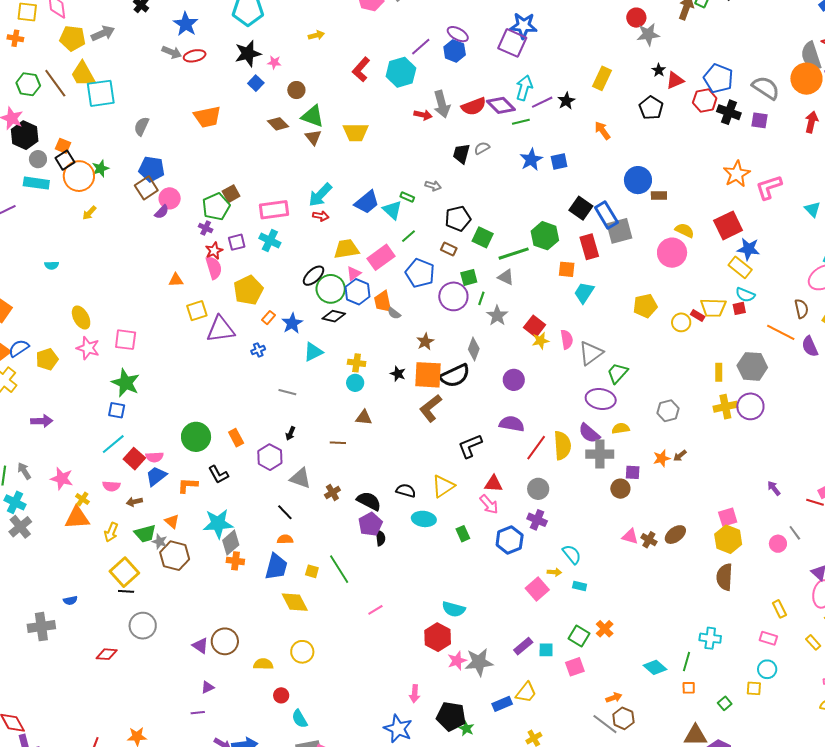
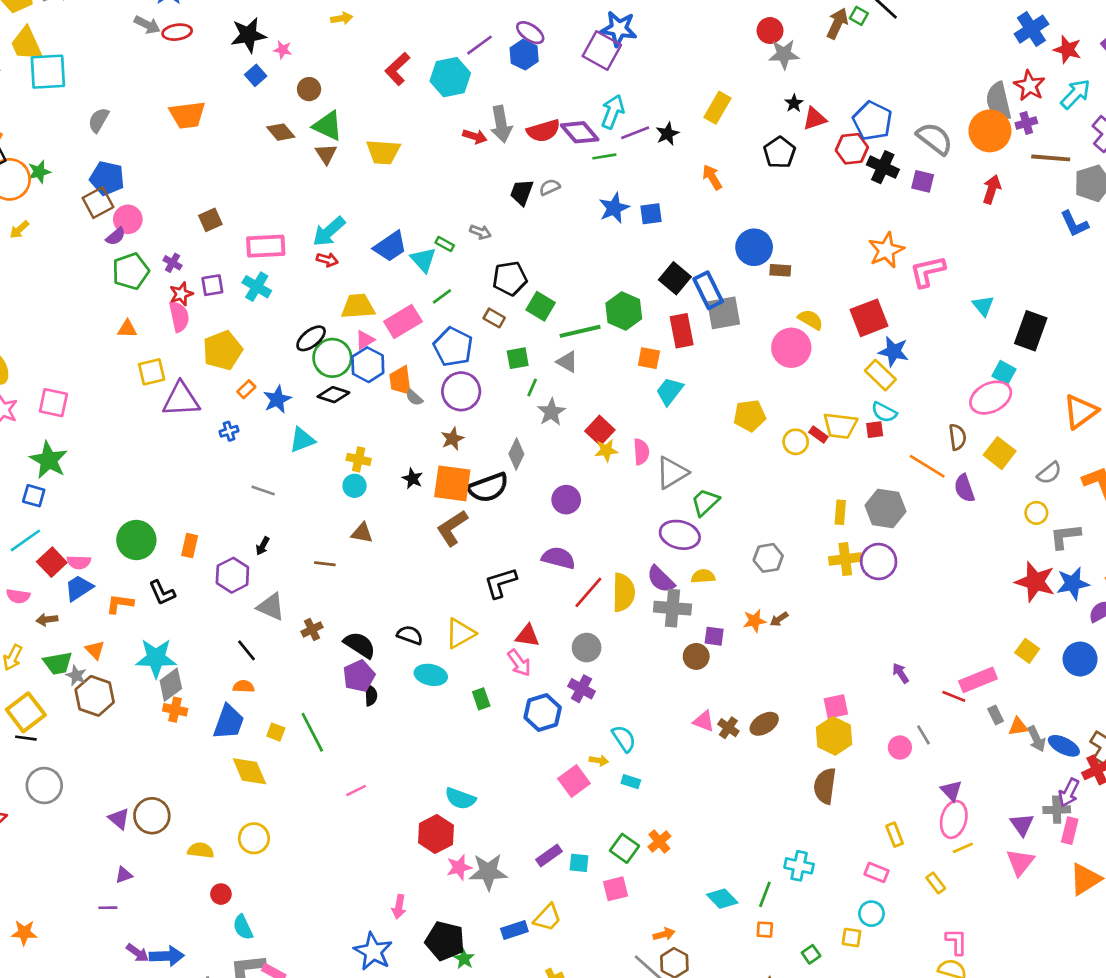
green pentagon: (216, 207) -> (131, 271), moved
purple circle: (453, 296) -> (461, 391), moved
orange rectangle: (236, 438) -> (190, 546), turned 36

